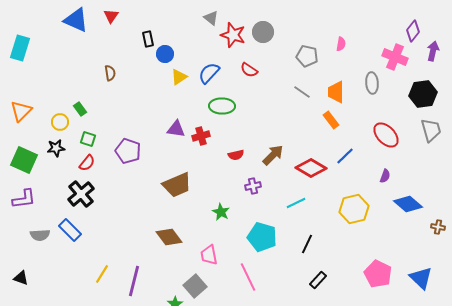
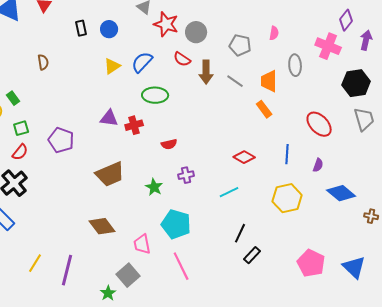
gray circle: (263, 32) -> (196, 32), moved
blue circle: (165, 54) -> (109, 29), moved
gray ellipse: (372, 83) -> (295, 65), moved
green square: (88, 139) -> (21, 128), turned -35
brown arrow: (273, 155) -> (206, 72), moved, turned 135
blue line: (345, 156) -> (287, 154), moved, turned -42
red diamond: (311, 168) -> (244, 157), size x0.7
green star: (221, 212) -> (154, 187), moved
cyan pentagon: (262, 237) -> (176, 224), moved
black rectangle: (318, 280) -> (252, 255), moved

